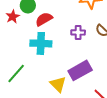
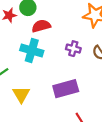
yellow triangle: (58, 84) -> (21, 94), moved

